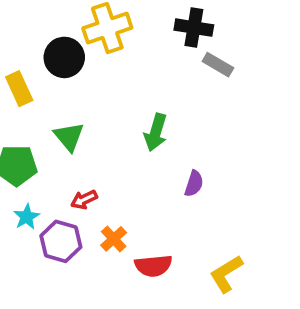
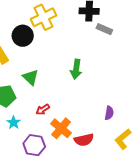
purple semicircle: (194, 184) -> (109, 113), moved
orange cross: (114, 239) -> (61, 128), size x1.5
purple hexagon: (61, 241) -> (34, 145), moved

